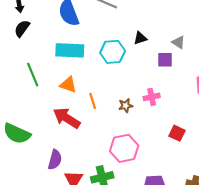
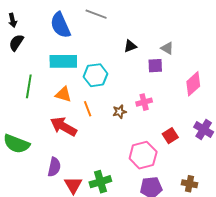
cyan hexagon: (113, 52) -> (96, 75), moved
green line: (33, 75) -> (29, 86), turned 35
red square: (177, 133) -> (170, 136), turned 35
pink hexagon: (124, 148) -> (143, 155), moved

